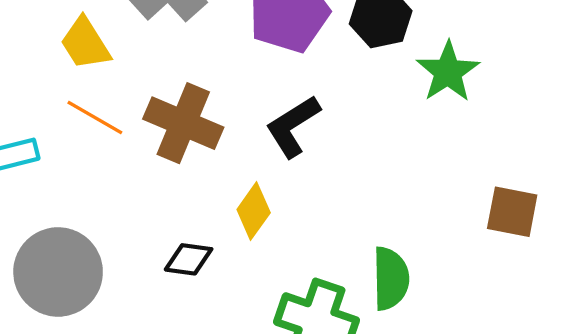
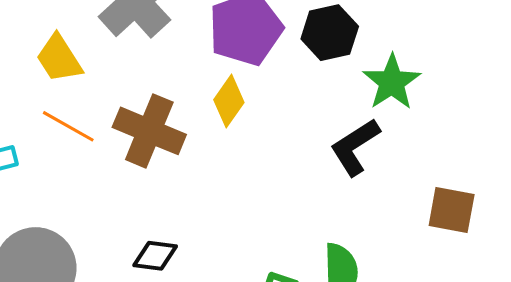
black L-shape: (293, 126) -> (355, 147), moved
yellow diamond: (254, 211) -> (229, 101), moved

